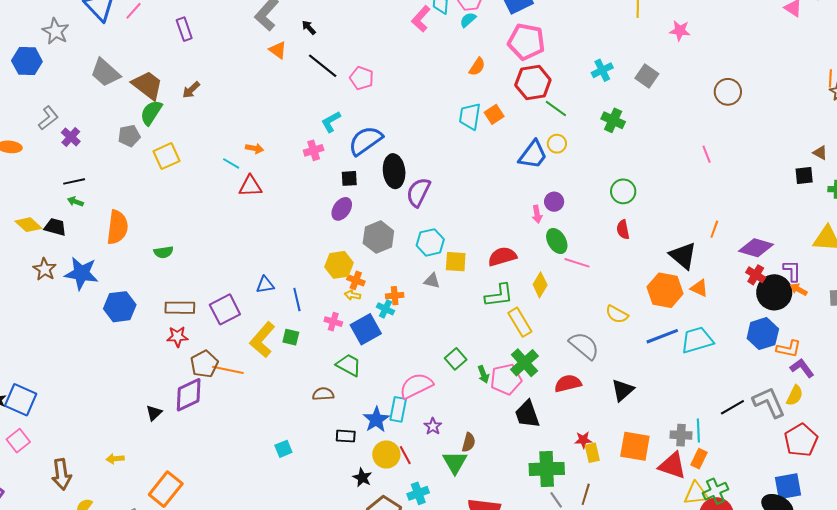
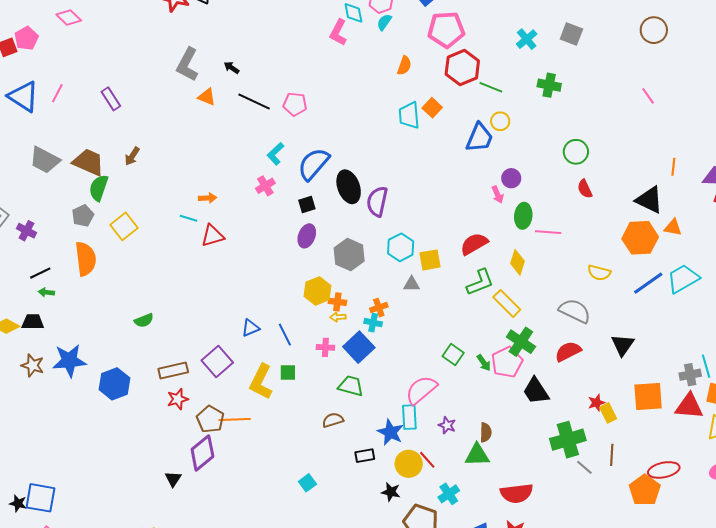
orange semicircle: (117, 227) -> (86, 259), moved
green ellipse: (557, 241) -> (523, 216), turned 50
green triangle: (455, 462) -> (477, 455), turned -48

